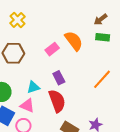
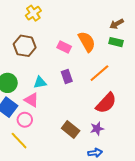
pink rectangle: (52, 49) -> (64, 47), turned 56
orange line: (102, 79) -> (99, 73), moved
red semicircle: (57, 101) -> (106, 103), moved, turned 55

